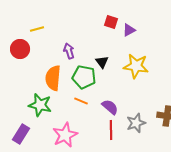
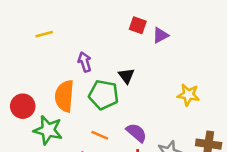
red circle: (20, 49) -> (23, 106), moved
yellow star: (136, 66) -> (188, 95), moved, size x0.7
orange line: (81, 101) -> (100, 135), moved

